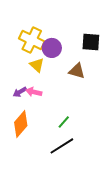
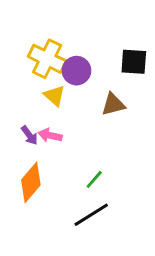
brown triangle: (77, 71) -> (113, 104), turned -30
purple arrow: (20, 92) -> (29, 135), turned -96

